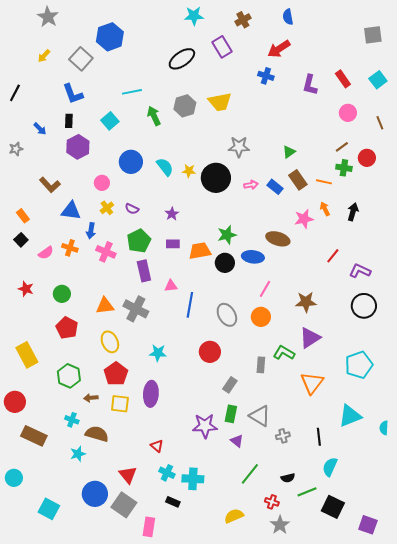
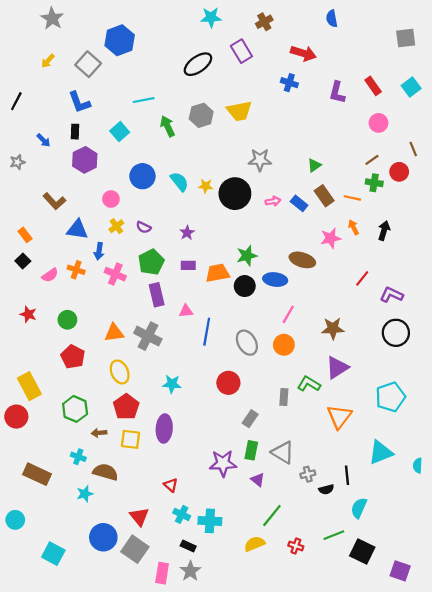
blue semicircle: (288, 17) -> (332, 18), moved
red arrow: (279, 49) -> (303, 53), turned -130
brown line: (380, 123) -> (413, 149), moved
red circle: (15, 402) -> (16, 417), moved
black semicircle: (288, 478) -> (326, 489), moved
yellow semicircle: (234, 516) -> (255, 544), moved
gray star: (280, 525) -> (190, 571), moved

